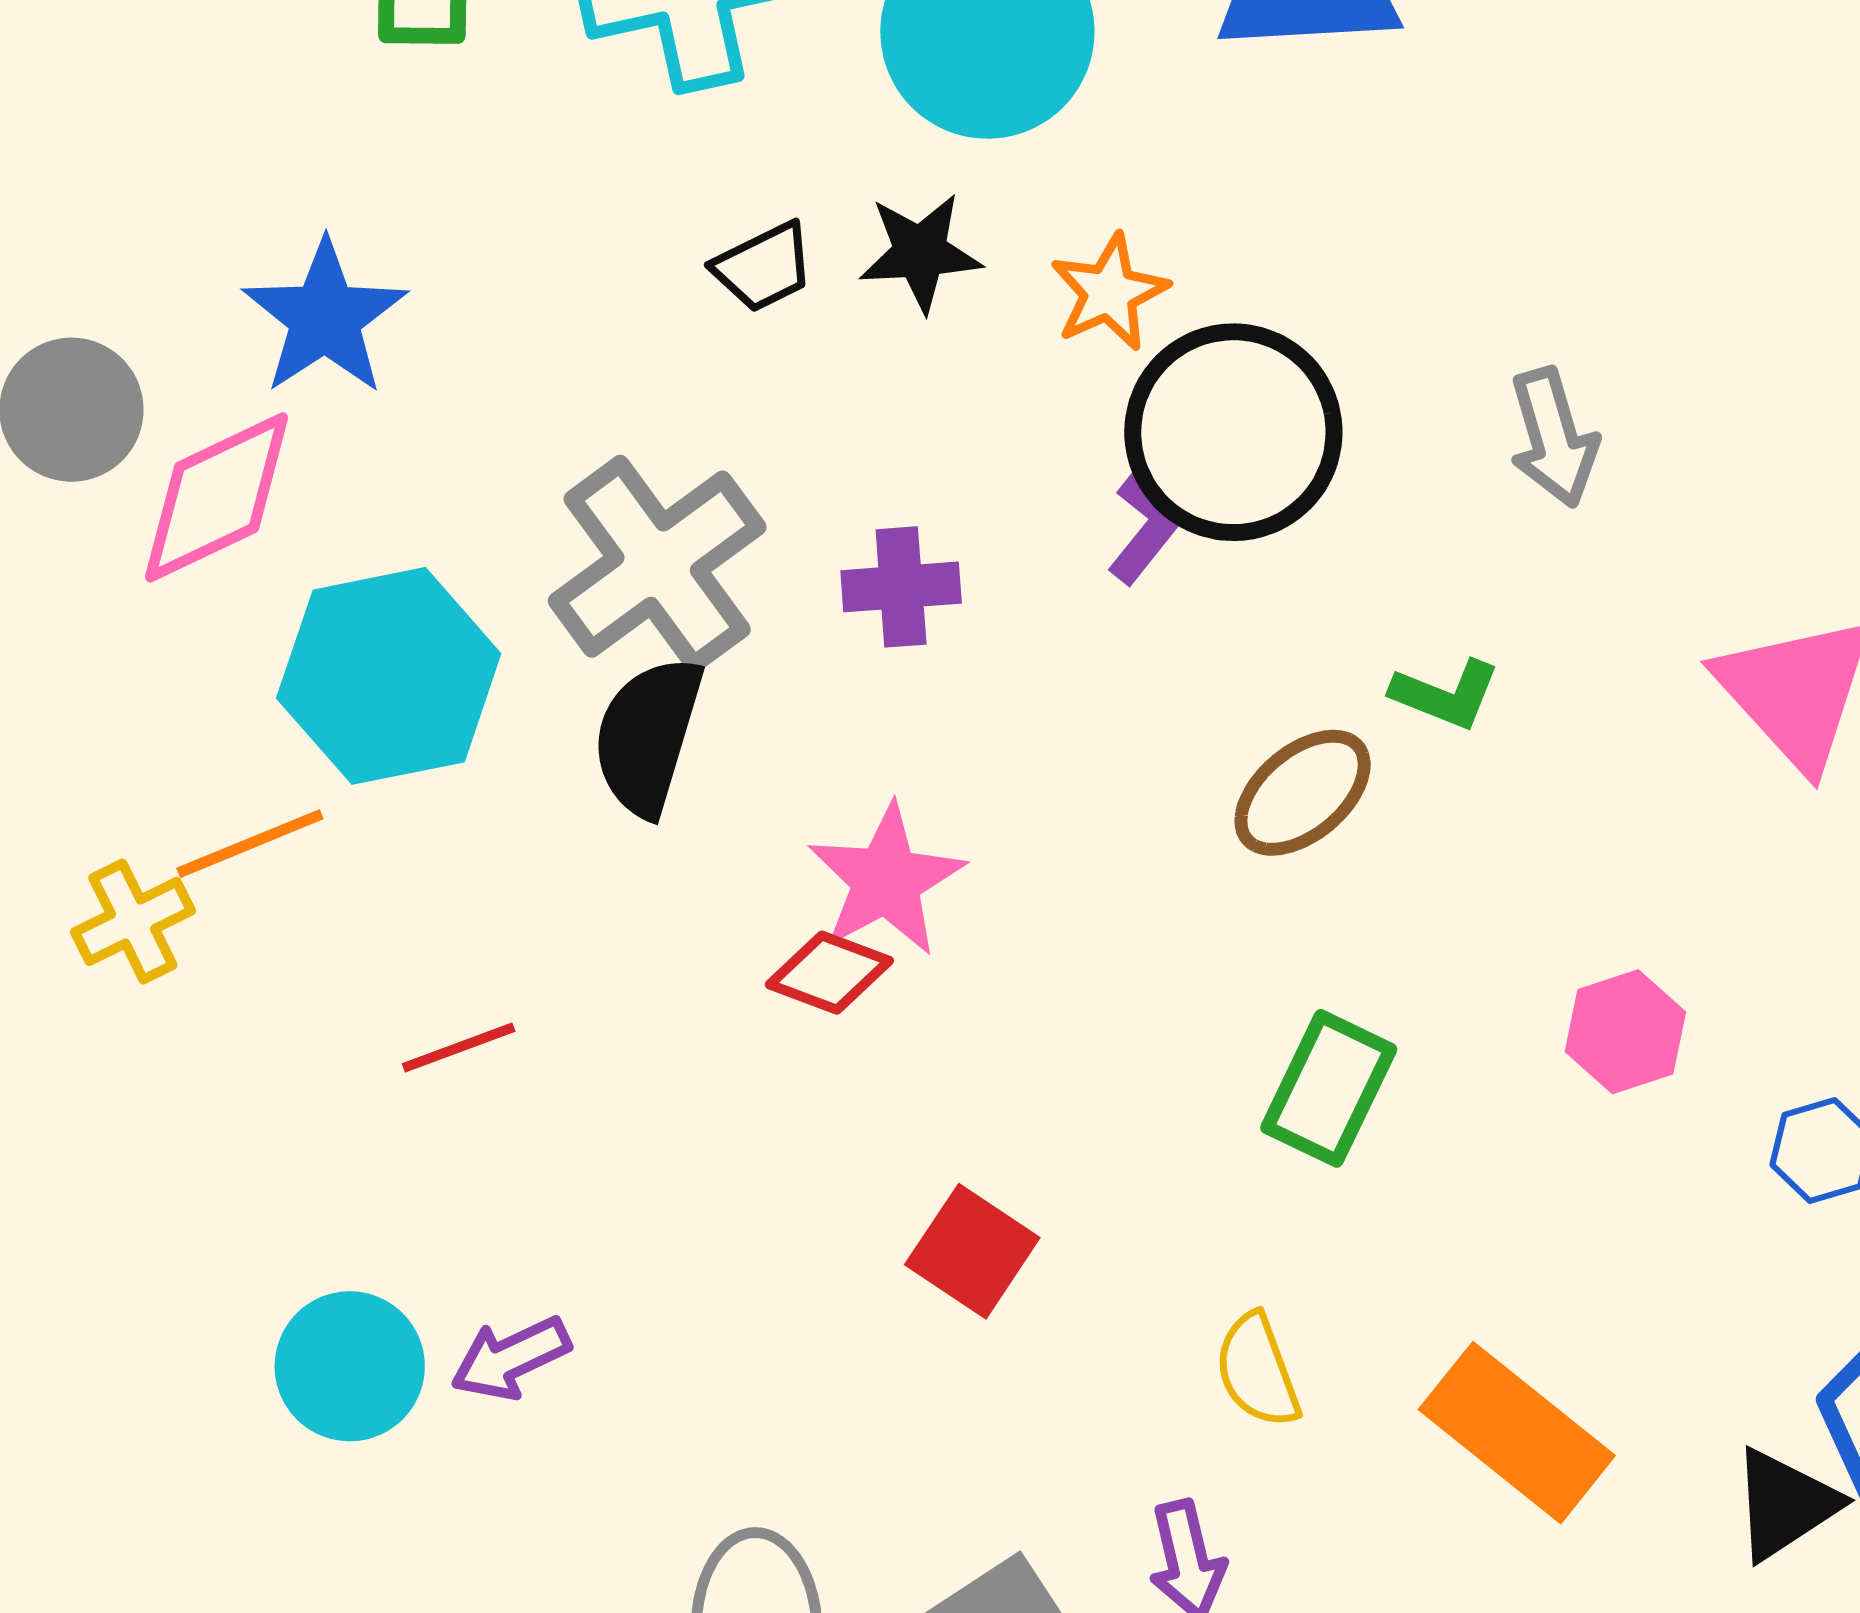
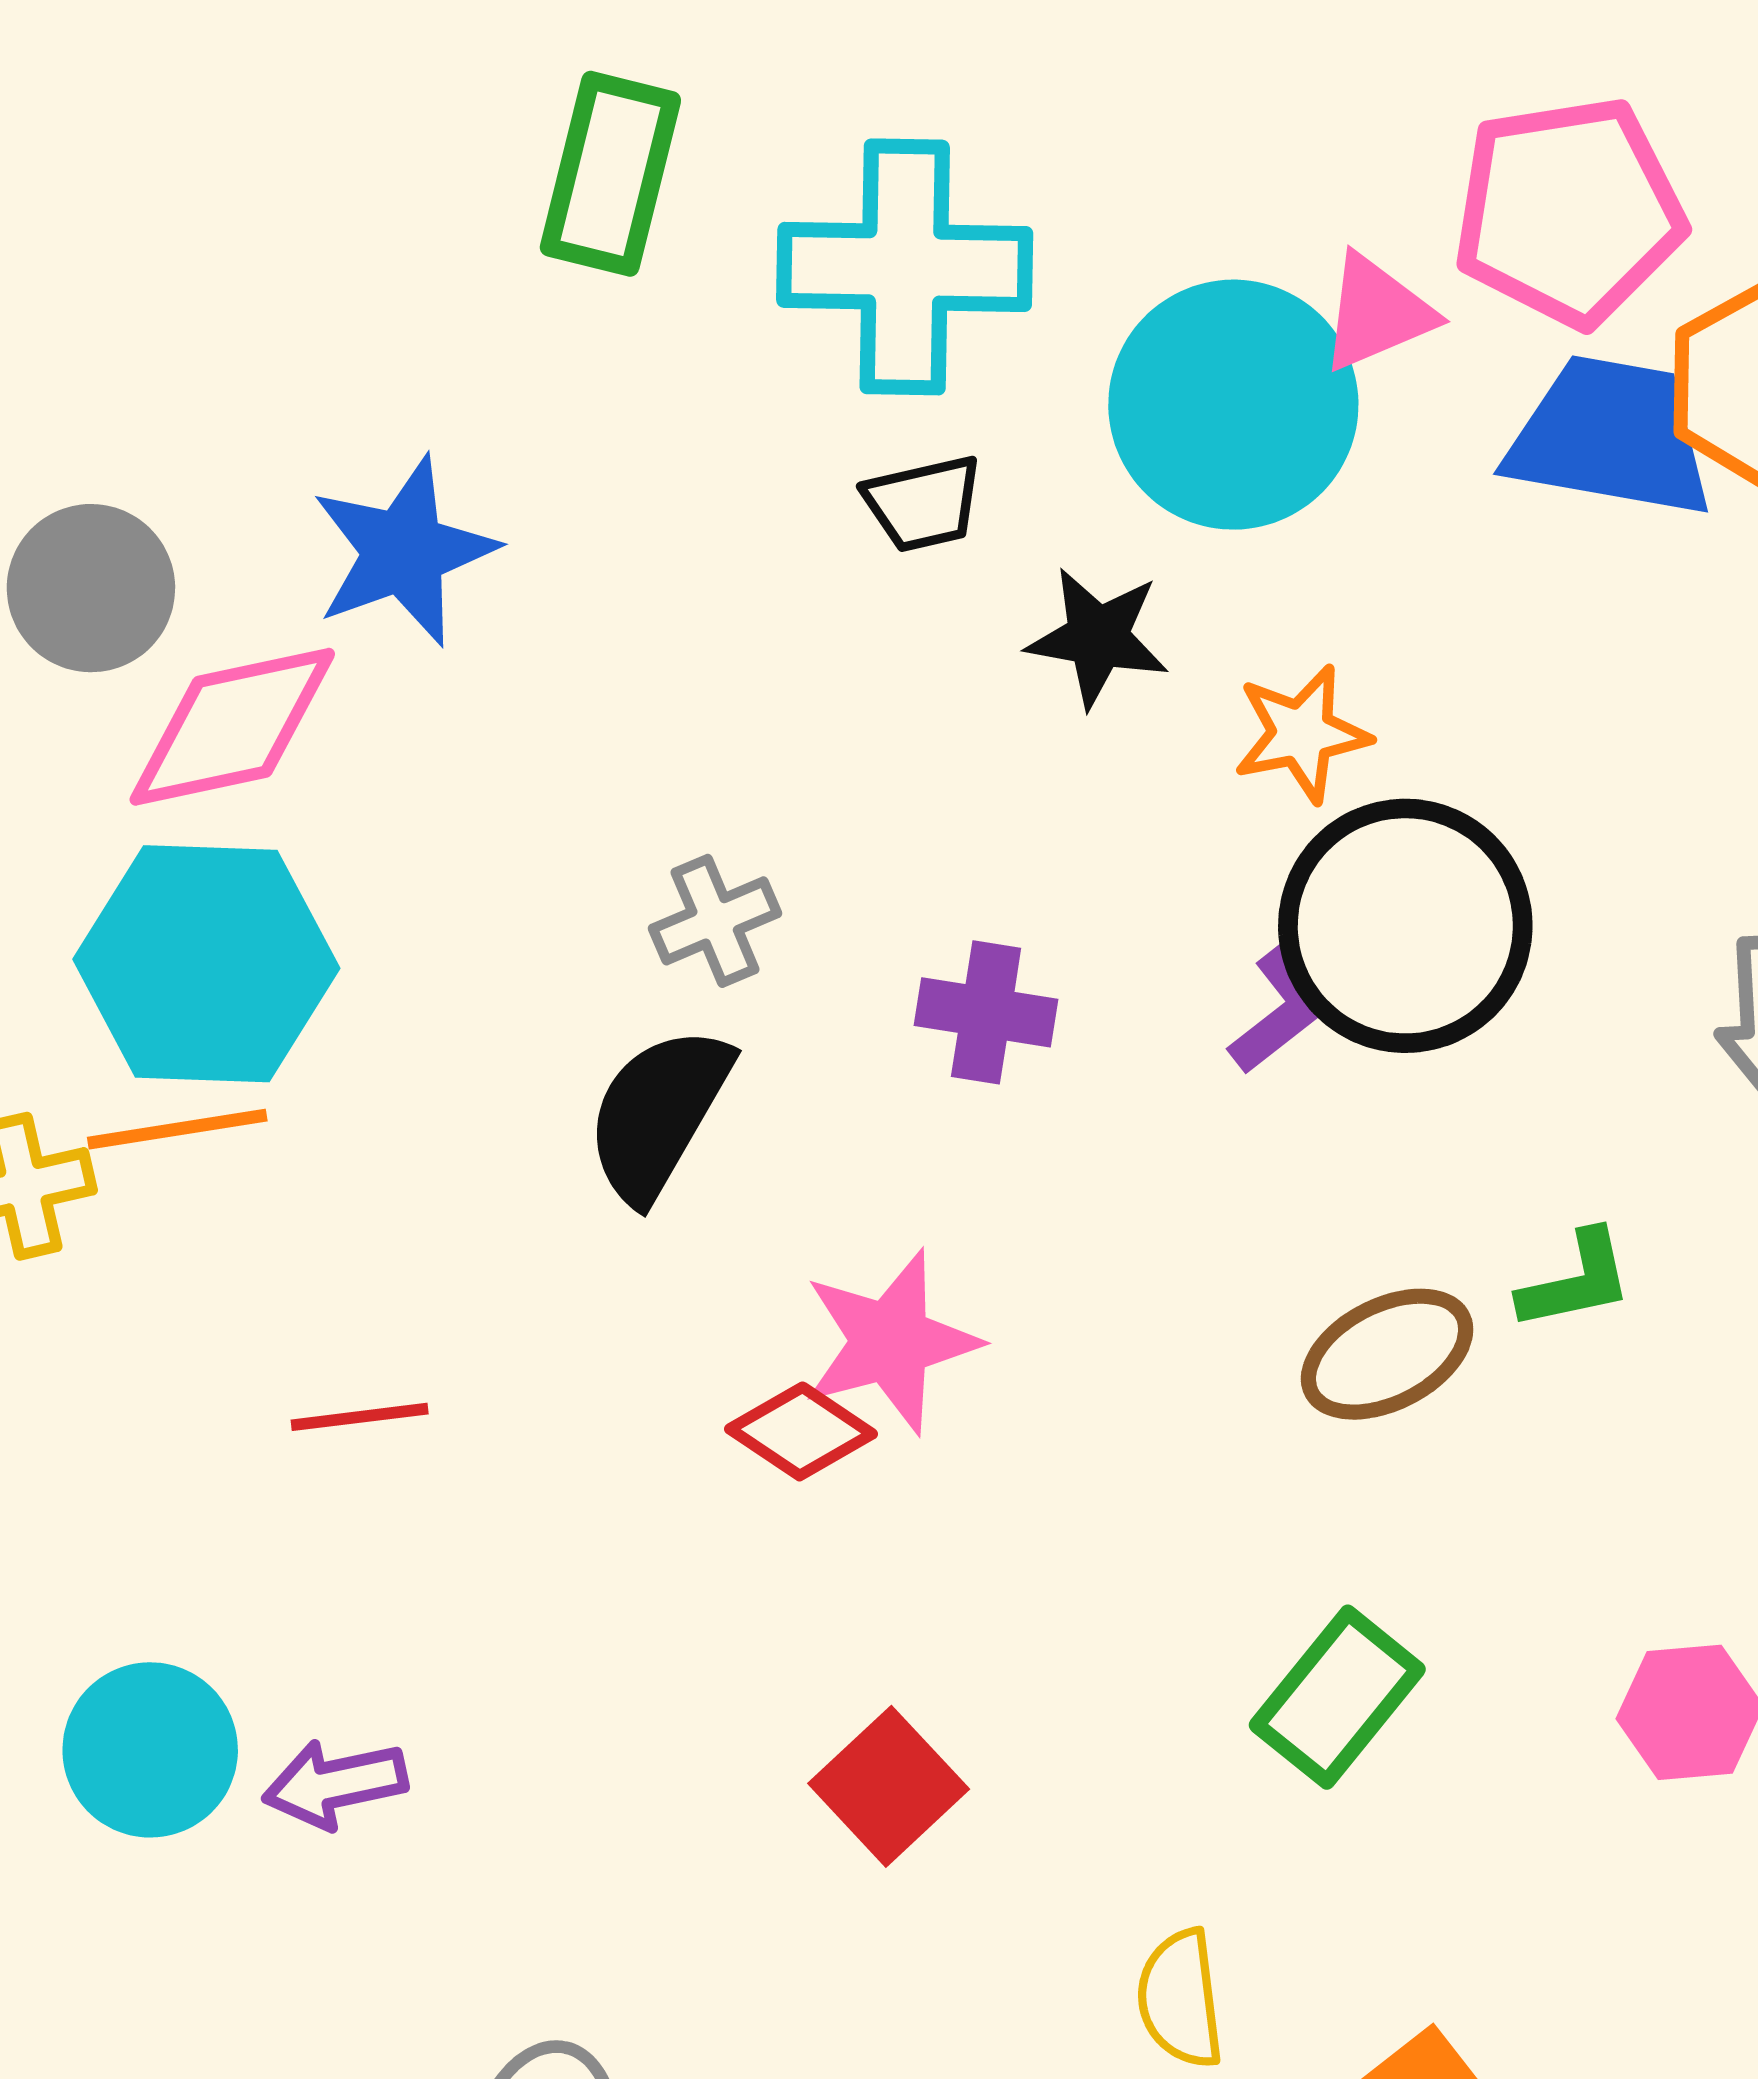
black trapezoid: (764, 267) -> (923, 503), moved
gray cross: (657, 564) -> (715, 921), size x0.5
cyan hexagon: (389, 676) -> (206, 964), moved
green L-shape: (1446, 694) -> (1576, 1281), turned -47

